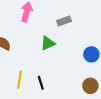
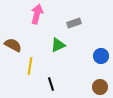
yellow line: (19, 80) -> (30, 66), moved

